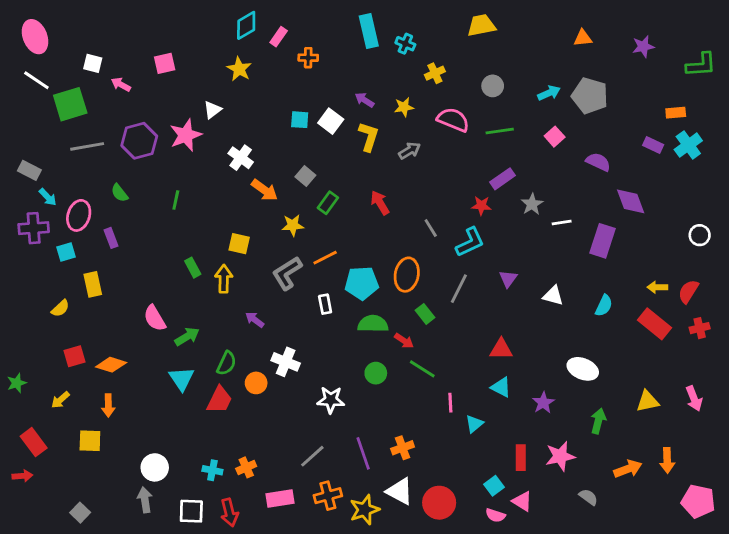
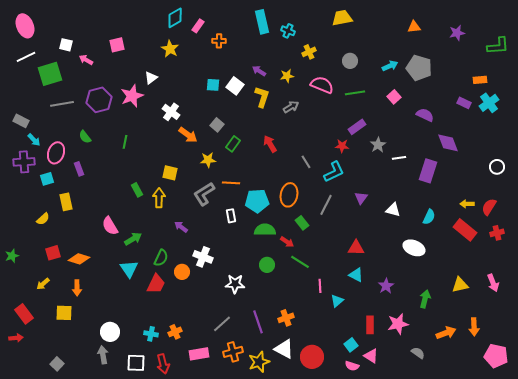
white line: (36, 80) -> (26, 57), turned -60
orange line: (325, 258) -> (231, 183), turned 30
white ellipse: (583, 369) -> (414, 248), moved
green star: (17, 383) -> (12, 256), moved

